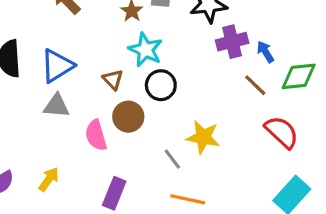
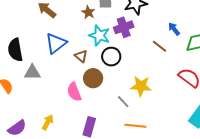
purple cross: (232, 42) -> (124, 27), moved
blue triangle: (57, 66) -> (56, 43), moved
brown line: (255, 85) -> (160, 46), moved
gray triangle: (56, 106) -> (32, 72), moved

